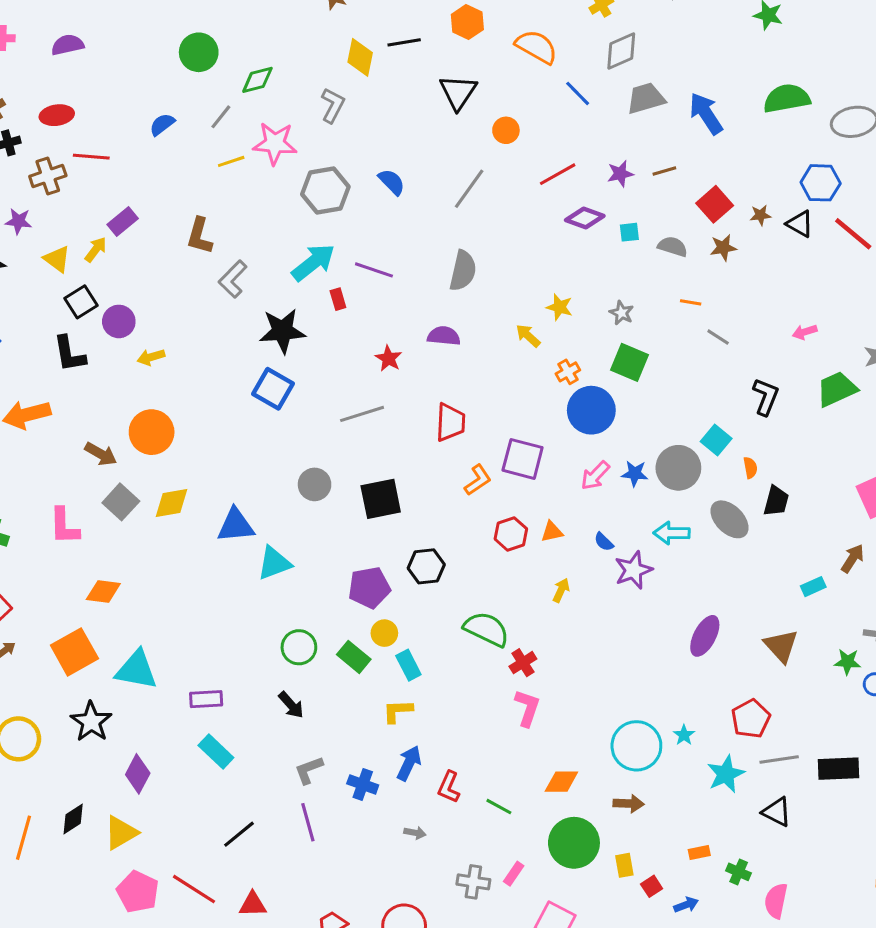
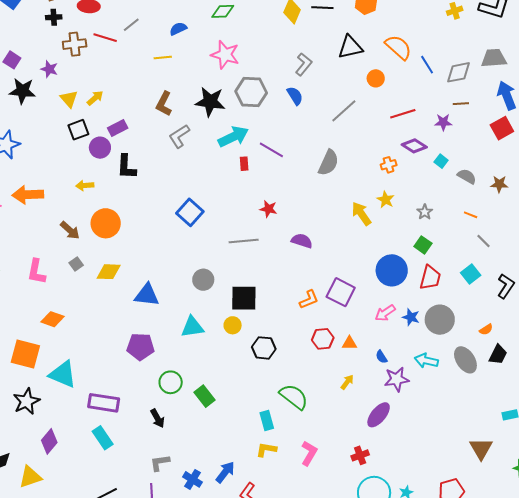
orange semicircle: (536, 47) -> (398, 47), moved
gray diamond: (621, 51) -> (459, 72), moved
black triangle: (458, 92) -> (350, 47), turned 32
gray trapezoid: (646, 98) -> (494, 58), moved
gray L-shape: (333, 105) -> (304, 64), moved
gray line: (221, 117) -> (131, 25), moved
blue semicircle: (162, 124) -> (178, 29), moved
yellow line: (231, 161) -> (163, 57), moved
brown line: (664, 171) -> (461, 104), moved
red square: (715, 204) -> (502, 128), moved
purple rectangle: (123, 221) -> (118, 128), moved
cyan square: (629, 232) -> (441, 161), turned 32
black star: (282, 331) -> (210, 102), moved
purple semicircle: (444, 336) -> (302, 241), moved
yellow arrow: (528, 336) -> (361, 214), size x1.4
black L-shape: (69, 354) -> (126, 167), moved
yellow arrow: (151, 357) -> (85, 185), moved
red star: (389, 358) -> (268, 209), turned -30
green square: (629, 362) -> (423, 245), size x0.7
orange cross: (568, 372) -> (389, 165), moved
red trapezoid: (450, 422) -> (430, 278), moved
cyan square: (716, 440) -> (471, 274), moved
orange semicircle: (750, 468) -> (486, 330), turned 56
gray square: (121, 502) -> (76, 264), size x0.6
cyan triangle: (274, 563) -> (192, 327), moved
purple pentagon: (369, 588) -> (140, 347), moved
yellow circle: (384, 633) -> (233, 325), moved
purple ellipse: (705, 636) -> (379, 415), moved
orange square: (74, 652) -> (25, 354), turned 32
red cross: (523, 663) -> (360, 455), moved
cyan rectangle: (408, 665) -> (267, 420), moved
purple rectangle: (206, 699) -> (104, 403), size x1.4
yellow L-shape: (398, 711) -> (266, 450), moved

